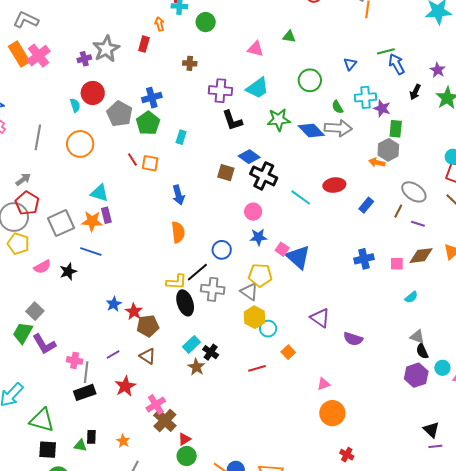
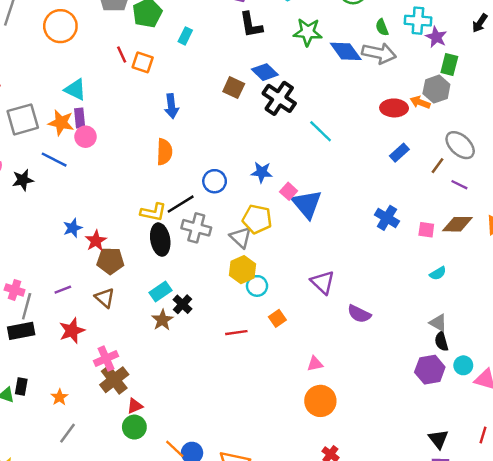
red ellipse: (334, 185) -> (394, 108), moved
pink circle: (253, 212) -> (86, 137), moved
blue cross: (364, 259) -> (387, 218), turned 36

